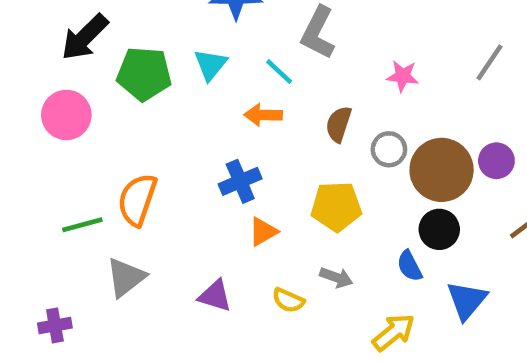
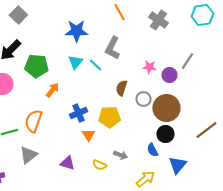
cyan triangle: (210, 65) -> (75, 62), moved
orange arrow: (263, 115) -> (52, 90), moved, turned 126
purple circle: (496, 161) -> (169, 75), moved
yellow pentagon: (336, 206) -> (109, 117), moved
orange triangle: (263, 232) -> (88, 135), turned -32

